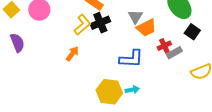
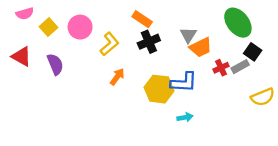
yellow L-shape: (82, 25) -> (109, 44), moved
gray rectangle: (174, 53) -> (240, 67), moved
yellow hexagon: (109, 92) -> (159, 89), moved

